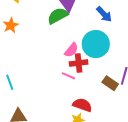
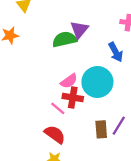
brown rectangle: (110, 83) -> (101, 129), turned 35
red semicircle: (82, 105) -> (55, 134), moved

